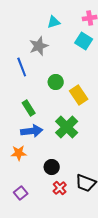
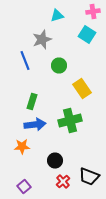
green circle: (56, 82) -> (59, 66), moved
green rectangle: (29, 108) -> (32, 102), turned 49
green cross: (67, 127) -> (70, 120), turned 30

